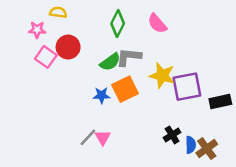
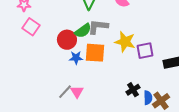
red circle: (68, 47) -> (67, 40), moved
purple square: (187, 87) -> (145, 51), size x0.7
orange square: (125, 89) -> (95, 53), turned 30

